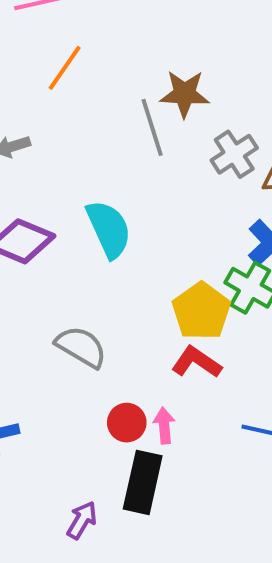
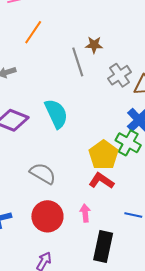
brown star: (185, 94) -> (94, 45), size x0.7
red circle: (127, 423) -> (47, 216), moved, size x1.6
black rectangle: (143, 482) -> (103, 246), moved

